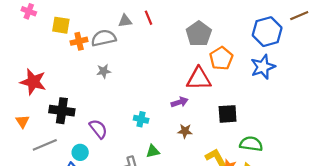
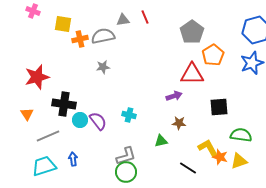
red star: (33, 82) -> (37, 77), turned -30
cyan cross: (141, 119) -> (129, 115), moved
green triangle: (153, 151) -> (161, 141), moved
cyan circle: (80, 152) -> (80, 120), moved

